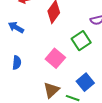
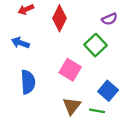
blue semicircle: (17, 63) -> (28, 82), size x1.5

